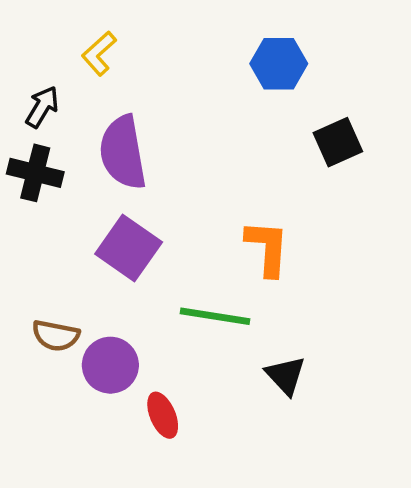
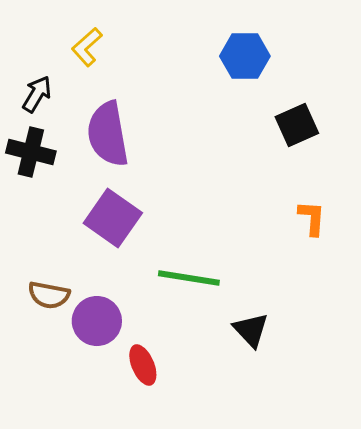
orange L-shape: (267, 248) -> (312, 218), moved, size x0.7

